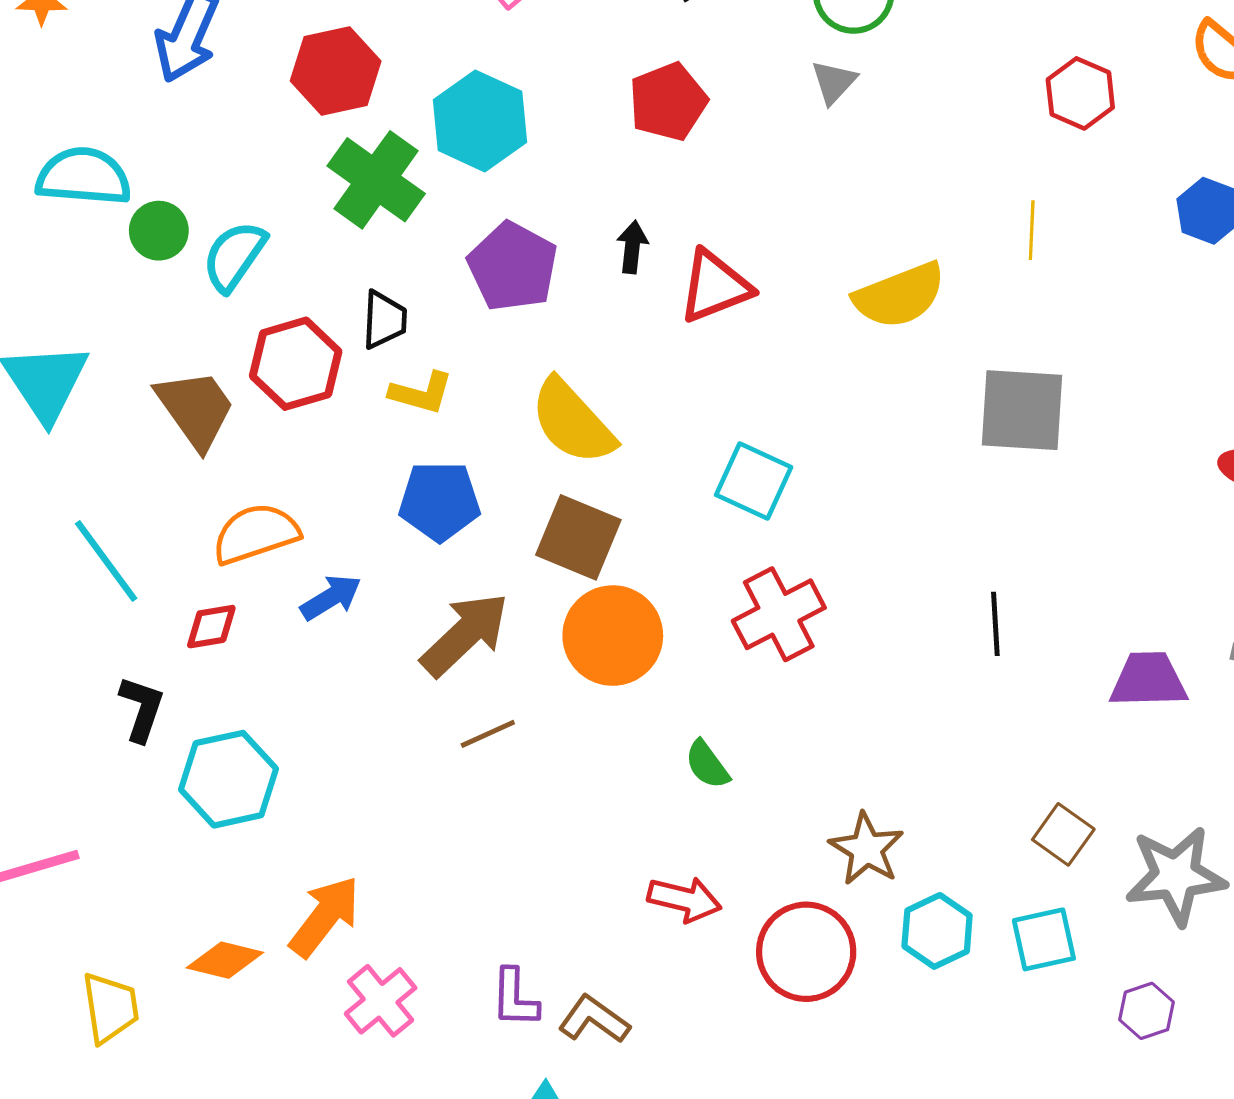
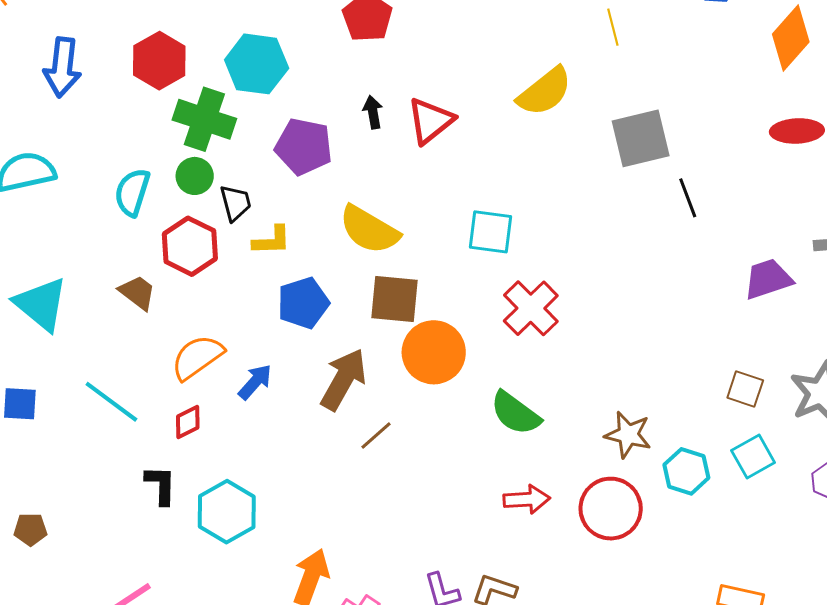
green circle: (159, 231) -> (195, 176), moved
brown trapezoid: (196, 409) -> (137, 292), size x0.7
black line: (995, 624) -> (688, 198), moved
green semicircle: (707, 765) -> (515, 413), size x1.6

